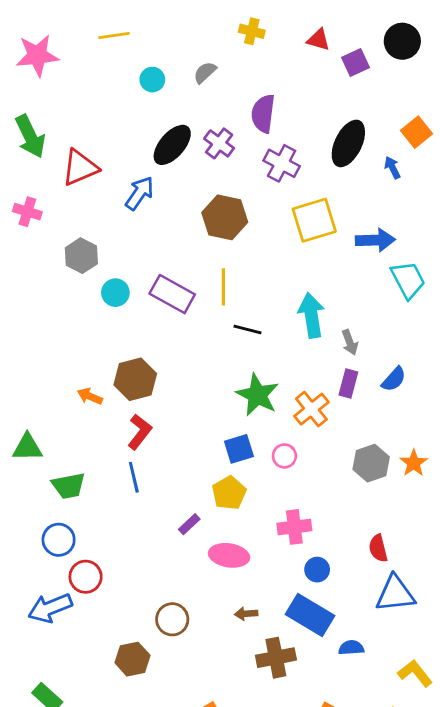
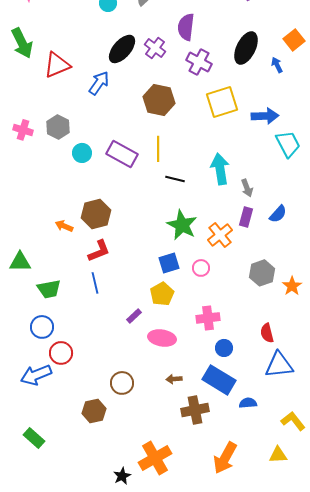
pink cross: (27, 212) -> (23, 130), moved
red L-shape: (140, 432) -> (99, 251), turned 30
orange star: (414, 463) -> (292, 286), moved

